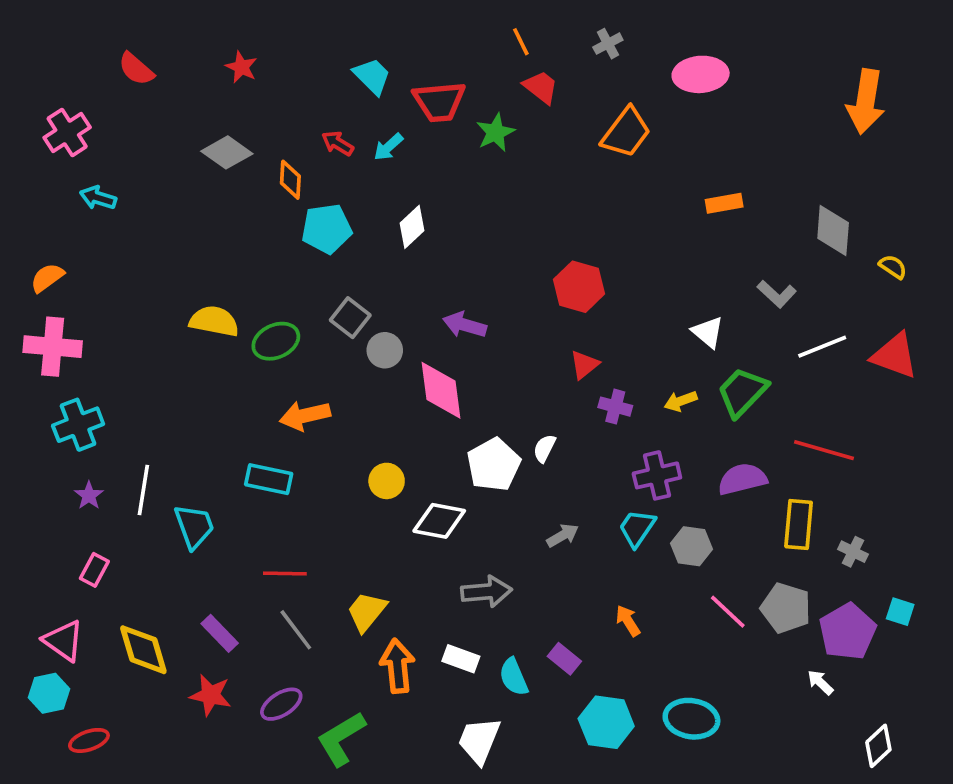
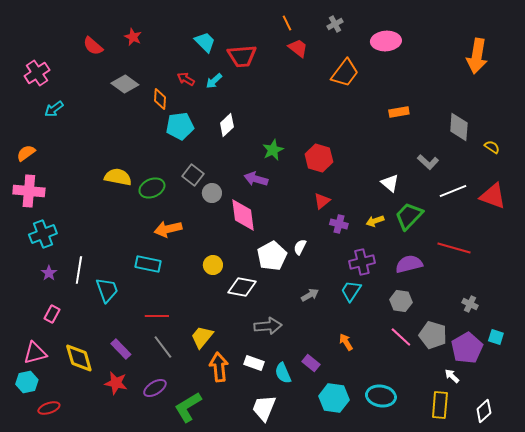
red semicircle: (136, 69) -> (93, 46), moved
green star: (495, 132) -> (273, 150), moved
cyan arrow: (98, 198) -> (54, 109), turned -54
yellow rectangle: (799, 524) -> (440, 405), moved
gray hexagon: (691, 546) -> (401, 301), moved
pink triangle: (64, 641) -> (35, 353), turned -50

